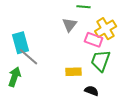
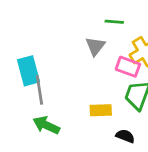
gray line: (29, 57) -> (39, 90), turned 40
green arrow: (15, 77) -> (46, 125), moved, turned -84

